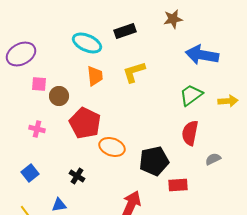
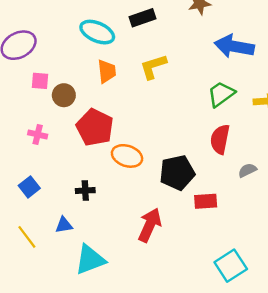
black cross: (77, 176) -> (85, 191), turned -35

